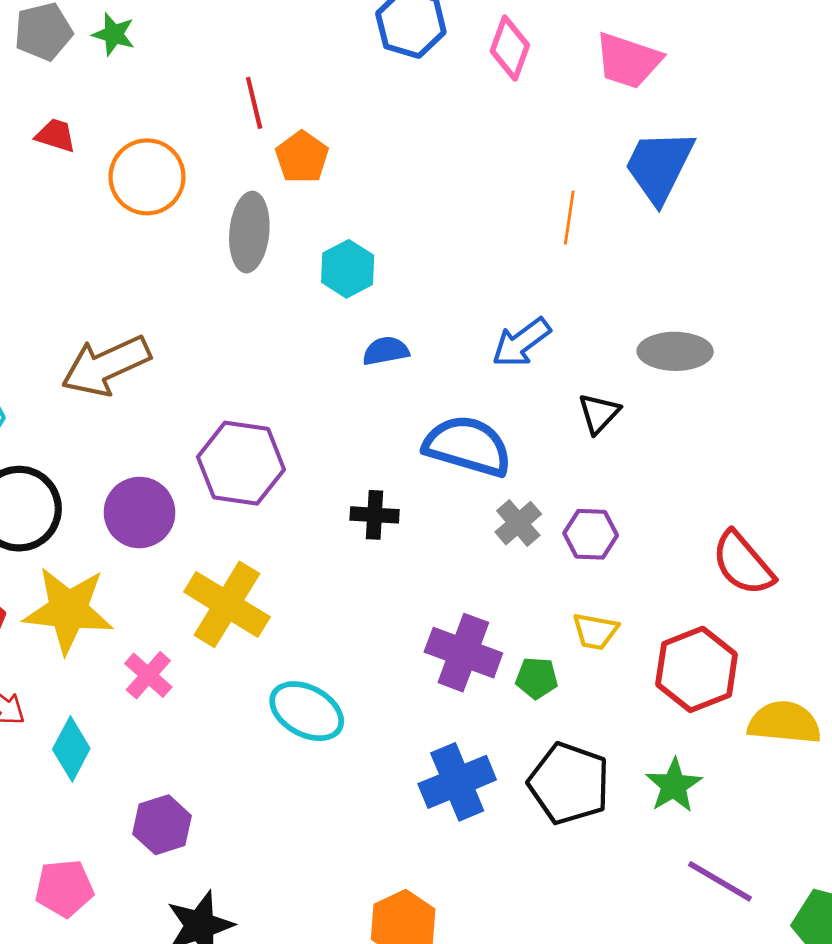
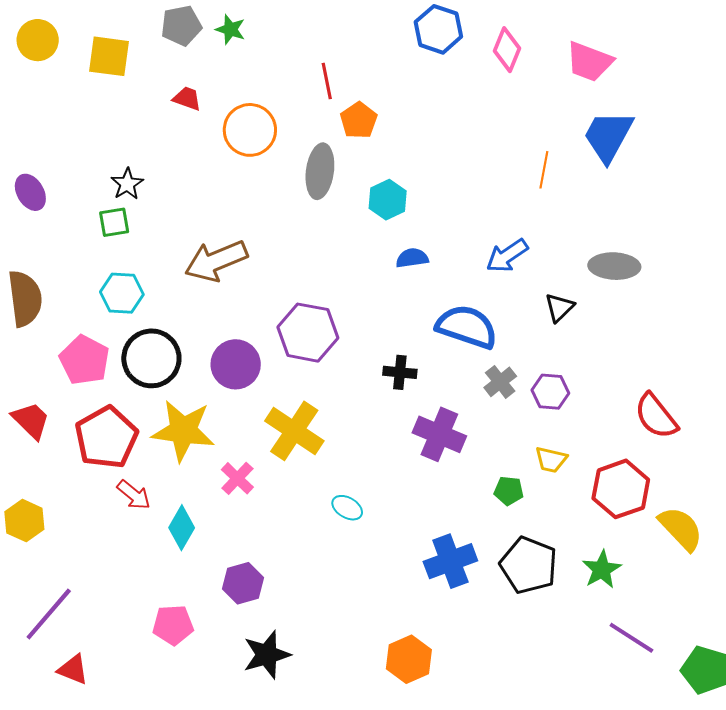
purple cross: (463, 653) -> (439, 434), moved
cyan ellipse: (307, 711) -> (347, 508), size x0.6
yellow semicircle: (784, 723) -> (681, 529), turned 39

